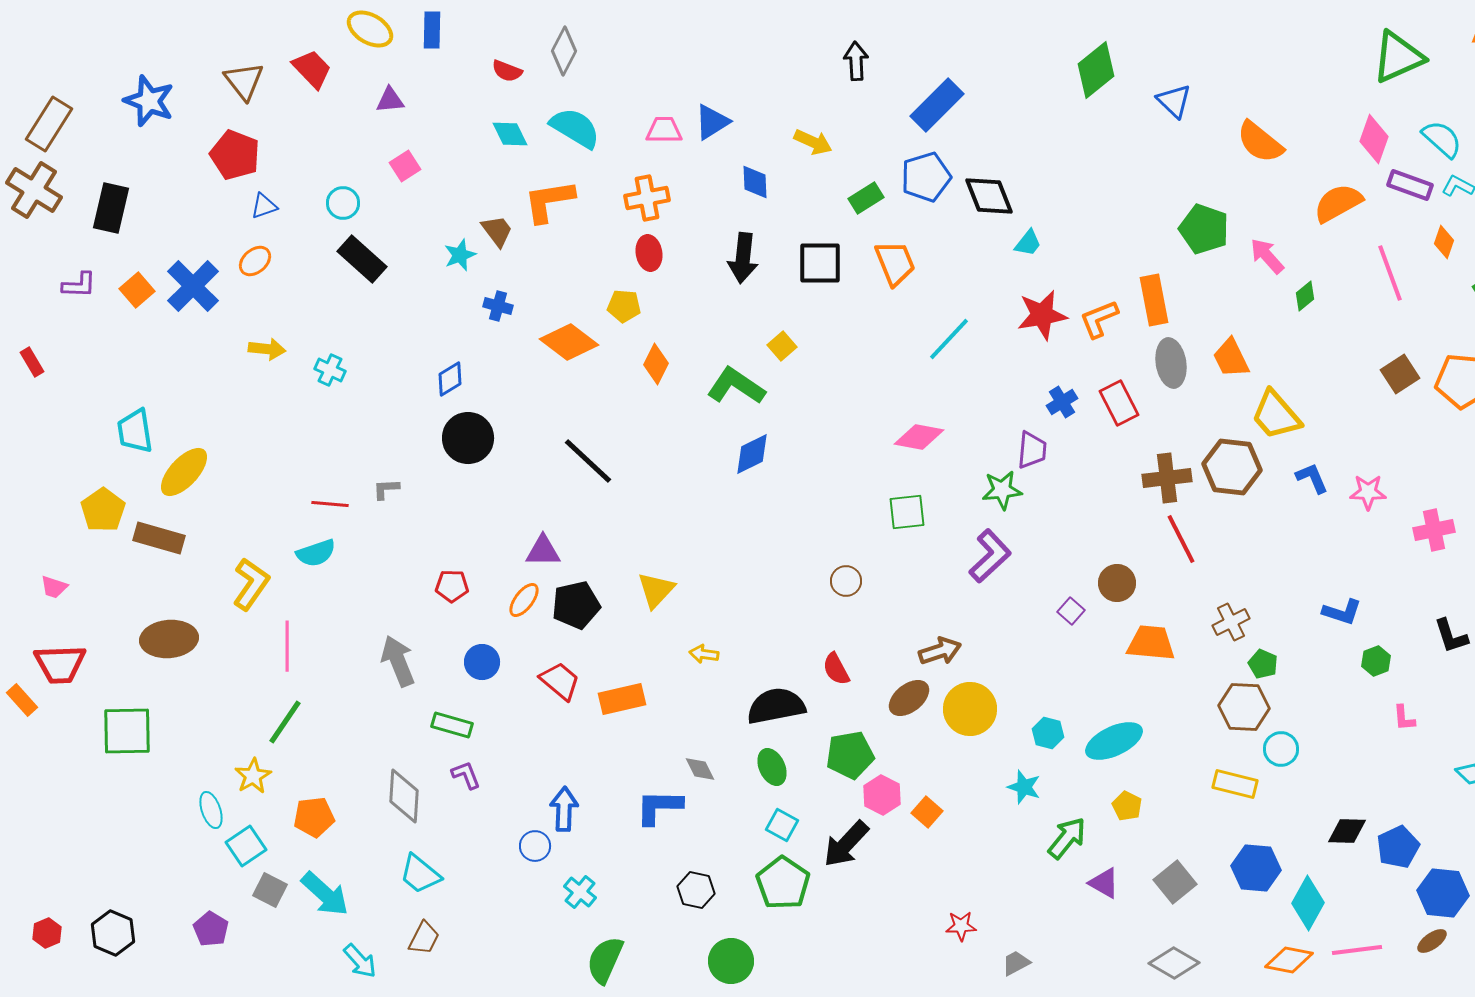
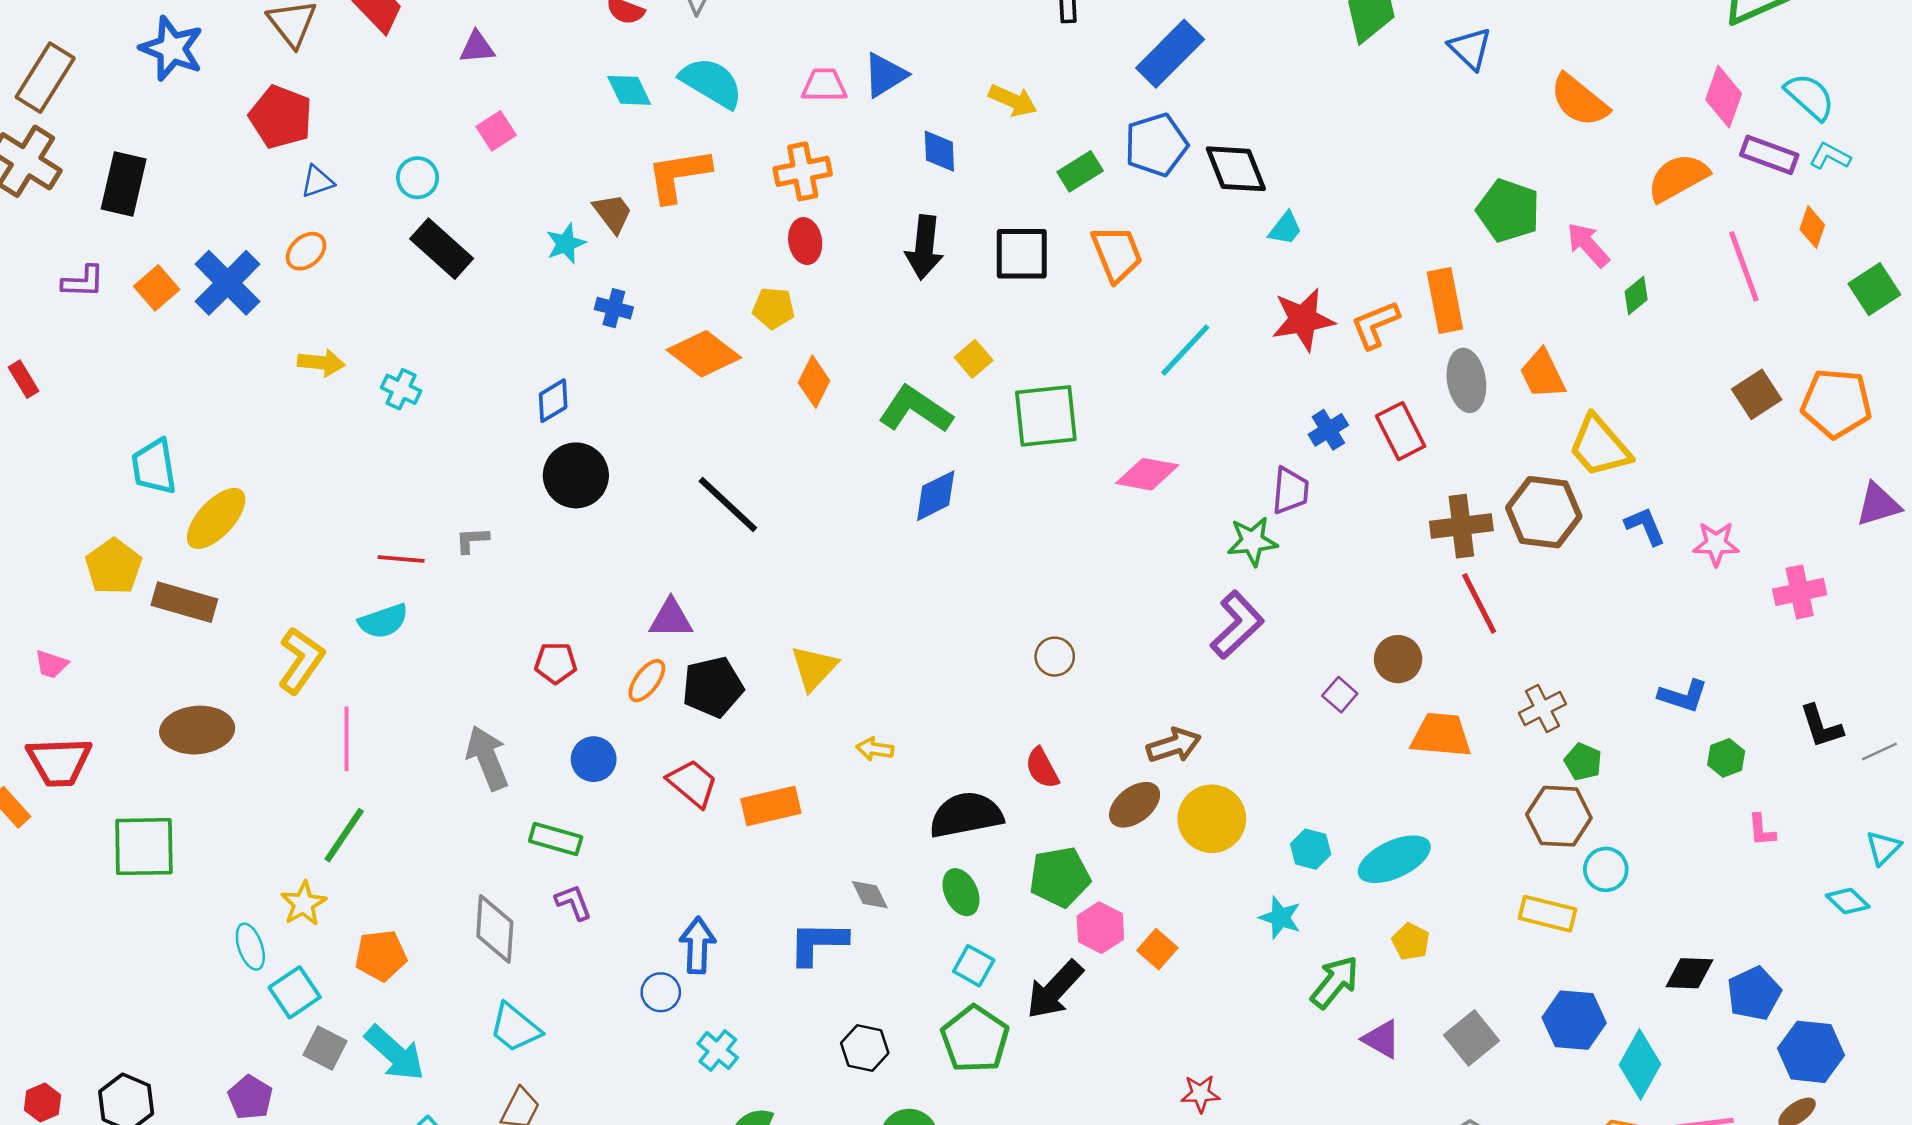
green square: (907, 512) -> (1046, 416), moved, size x1.4

